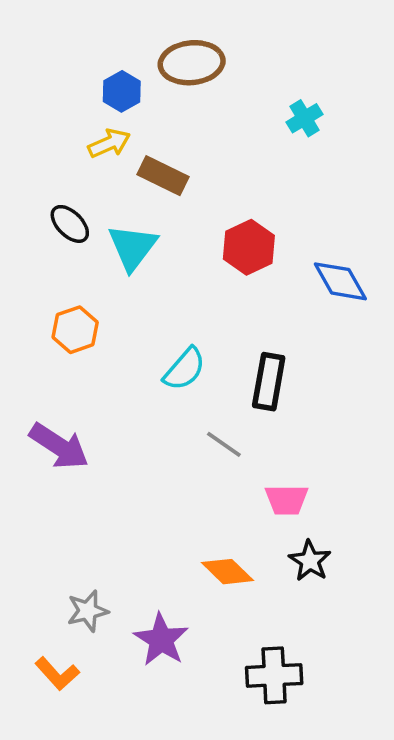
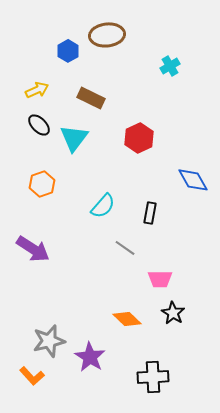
yellow arrow: (109, 143) -> (37, 90), moved
blue diamond: (340, 281) -> (193, 180), moved
black rectangle: (269, 382) -> (150, 213), size x0.7
gray star: (88, 611) -> (49, 341), size x1.4

